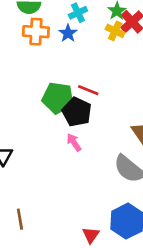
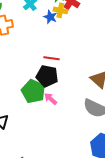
blue star: (68, 33) -> (50, 17), moved
green pentagon: (58, 98) -> (33, 91), moved, turned 30

